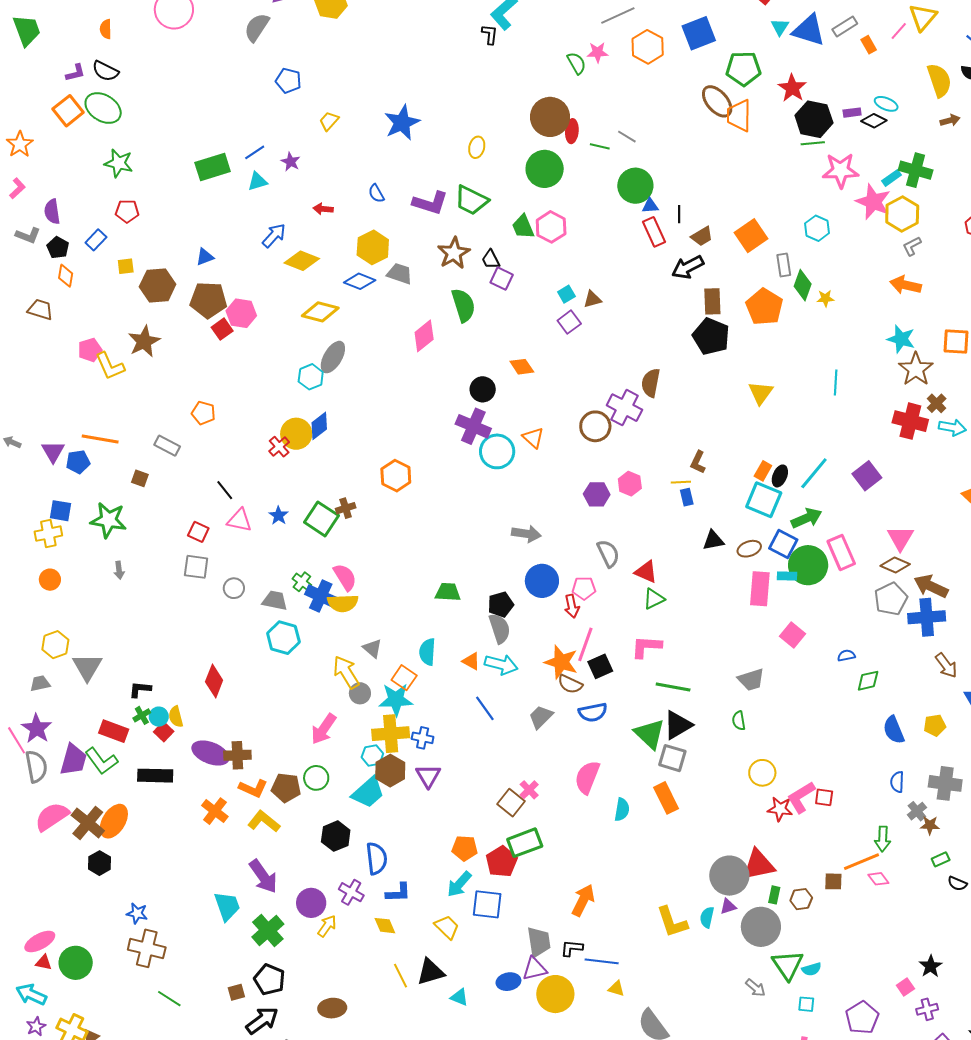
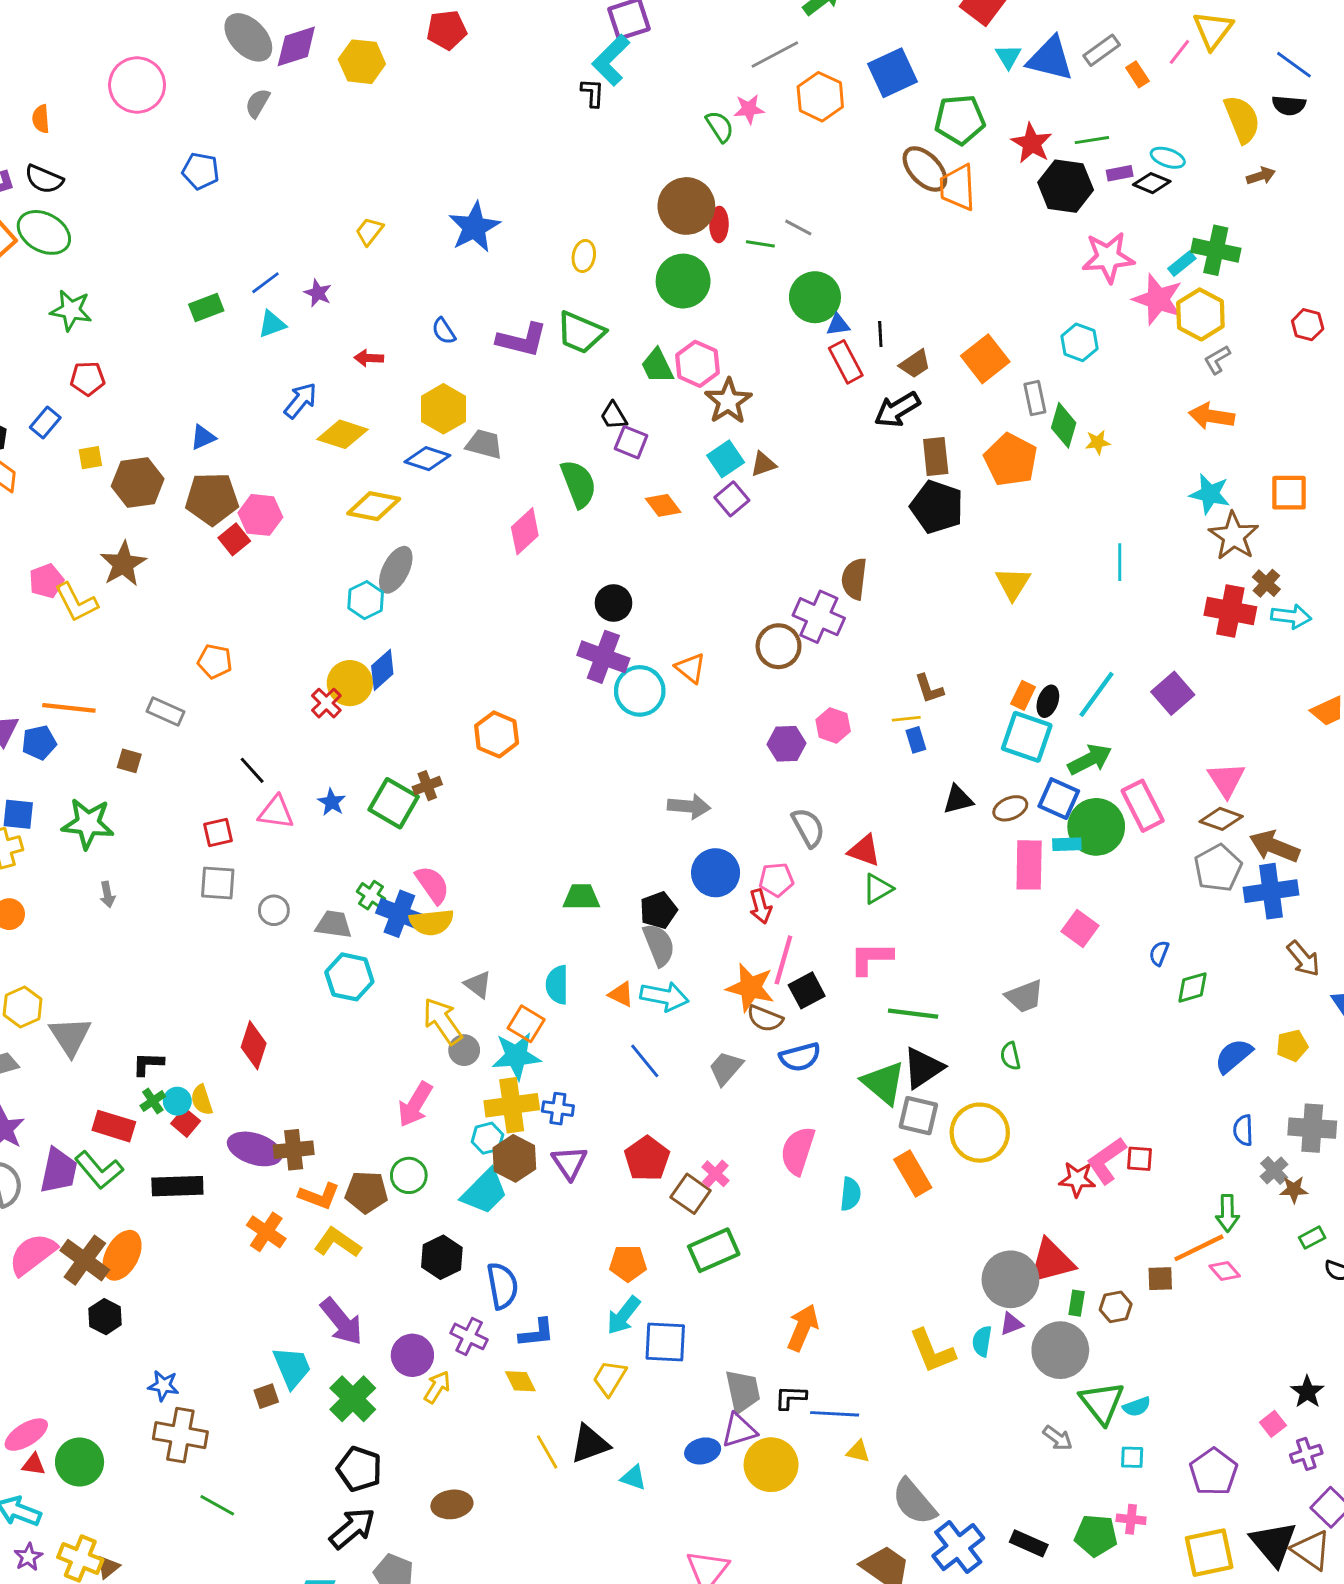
gray semicircle: (257, 27) -> (258, 103), size x0.7
blue pentagon: (288, 81) -> (201, 171), moved
green line: (813, 143) -> (1092, 140), moved
green rectangle: (213, 167) -> (206, 307), size x0.7
brown star: (454, 253) -> (728, 401), moved
cyan square: (566, 294) -> (726, 459), size x1.4
orange diamond: (522, 367) -> (663, 505), moved
brown L-shape: (698, 462) -> (929, 689), turned -40
red square: (198, 532) -> (218, 833), turned -35
blue semicircle: (846, 656) -> (1159, 953), turned -54
blue semicircle: (894, 730) -> (1234, 1056), turned 76
yellow circle: (762, 773) -> (980, 1133), moved, size x1.5
red pentagon: (502, 862) -> (647, 1159), moved
yellow trapezoid: (447, 927) -> (610, 1378), turned -100
brown square: (236, 992) -> (266, 1396), moved

